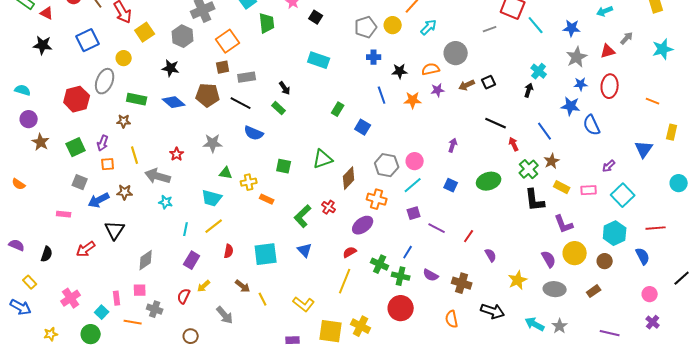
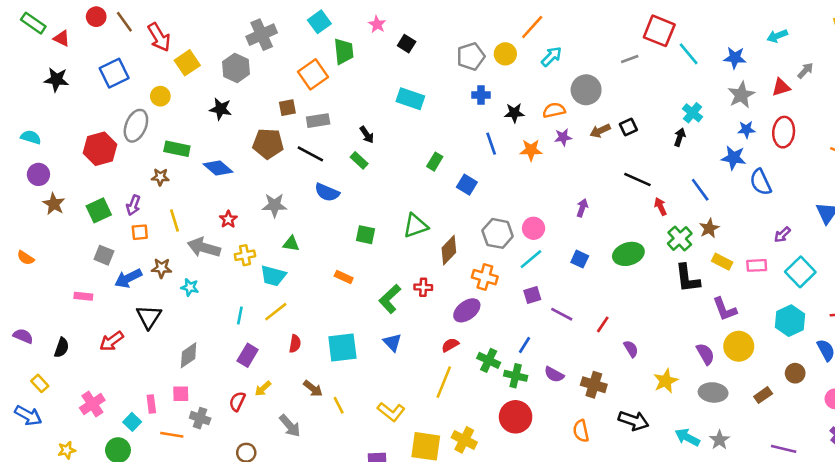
orange square: (228, 41) -> (313, 74), moved
blue diamond: (174, 102) -> (218, 168), moved
yellow cross: (249, 182) -> (245, 255), moved
cyan star: (166, 202) -> (190, 287), moved
red cross: (329, 207) -> (423, 287), turned -32
brown circle: (605, 261) -> (795, 373), moved

